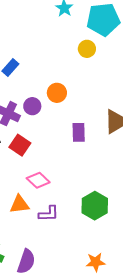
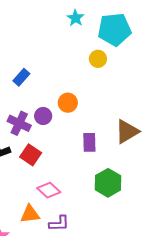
green hexagon: (95, 206) -> (108, 183), moved

